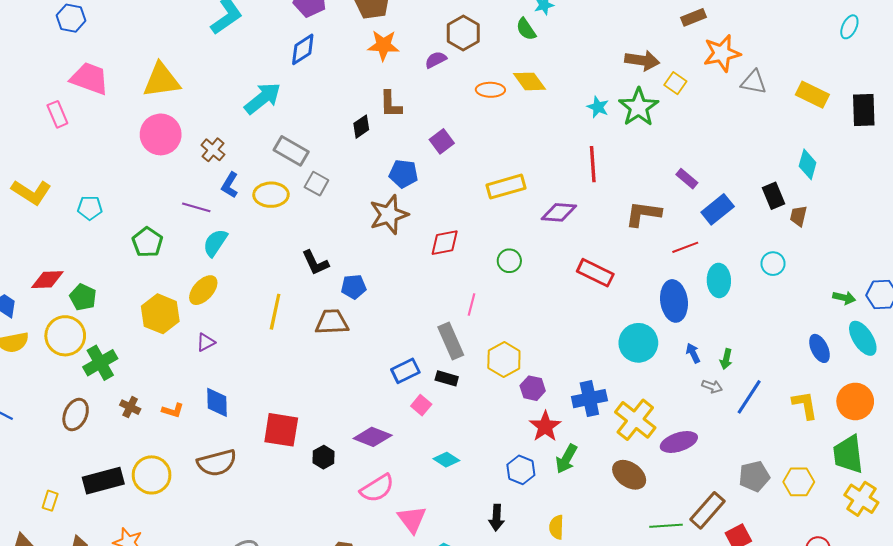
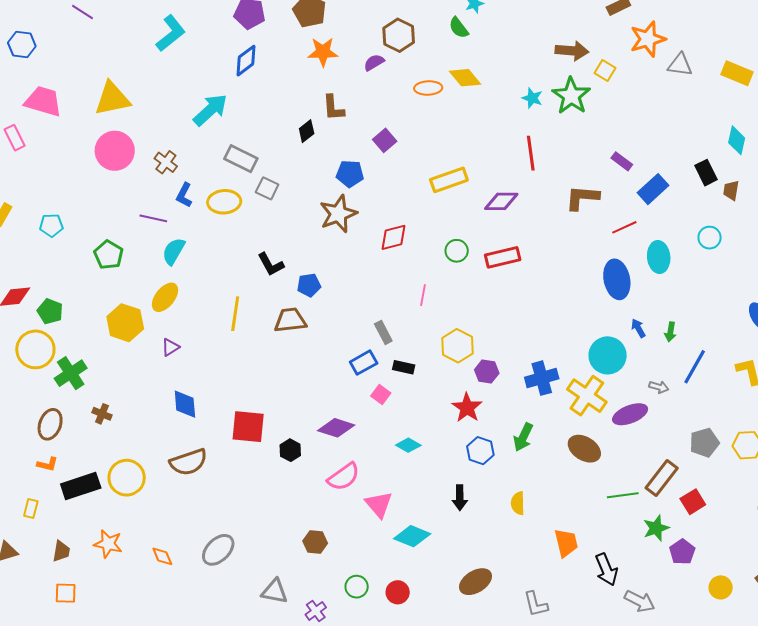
red rectangle: (595, 273) -> (503, 257), moved, turned -36
gray rectangle: (451, 341) -> (383, 332), moved, size x0.7
cyan circle: (638, 343) -> (608, 355), moved
gray arrow: (712, 386) -> (659, 387), moved
orange L-shape: (173, 410) -> (47, 464), moved
red star: (545, 426) -> (467, 408), moved

